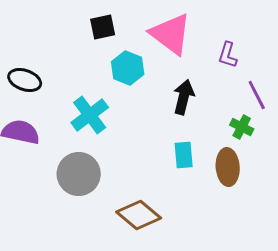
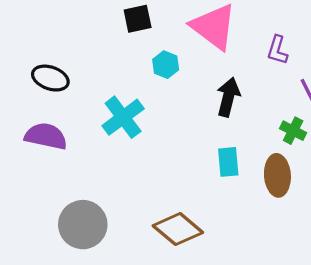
cyan hexagon: (128, 68) -> (166, 65), size x0.7
gray circle: (79, 174) -> (83, 225), moved

